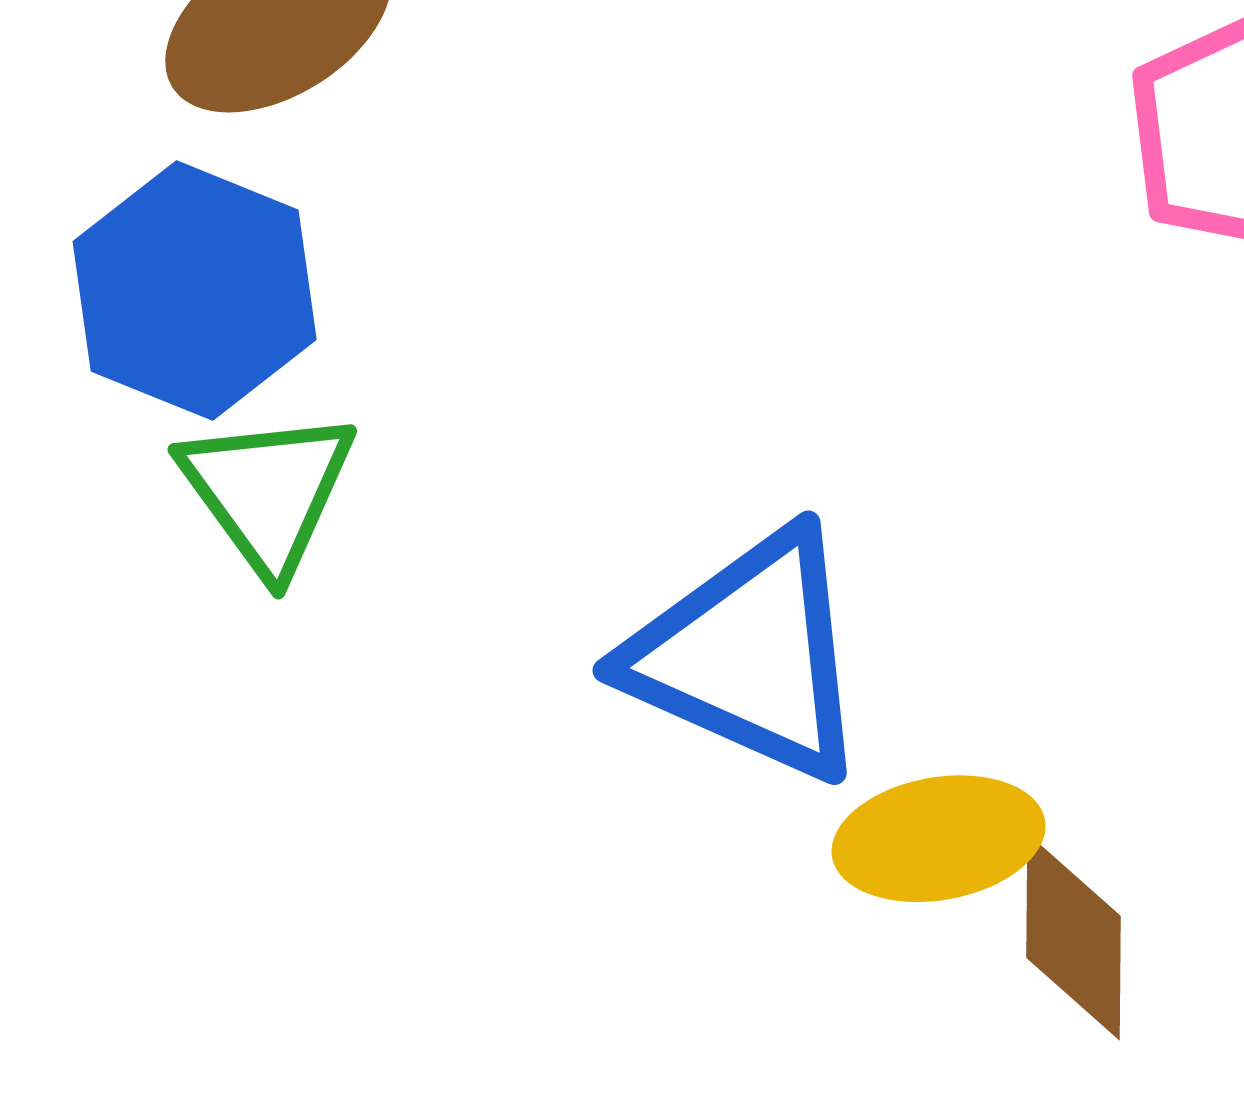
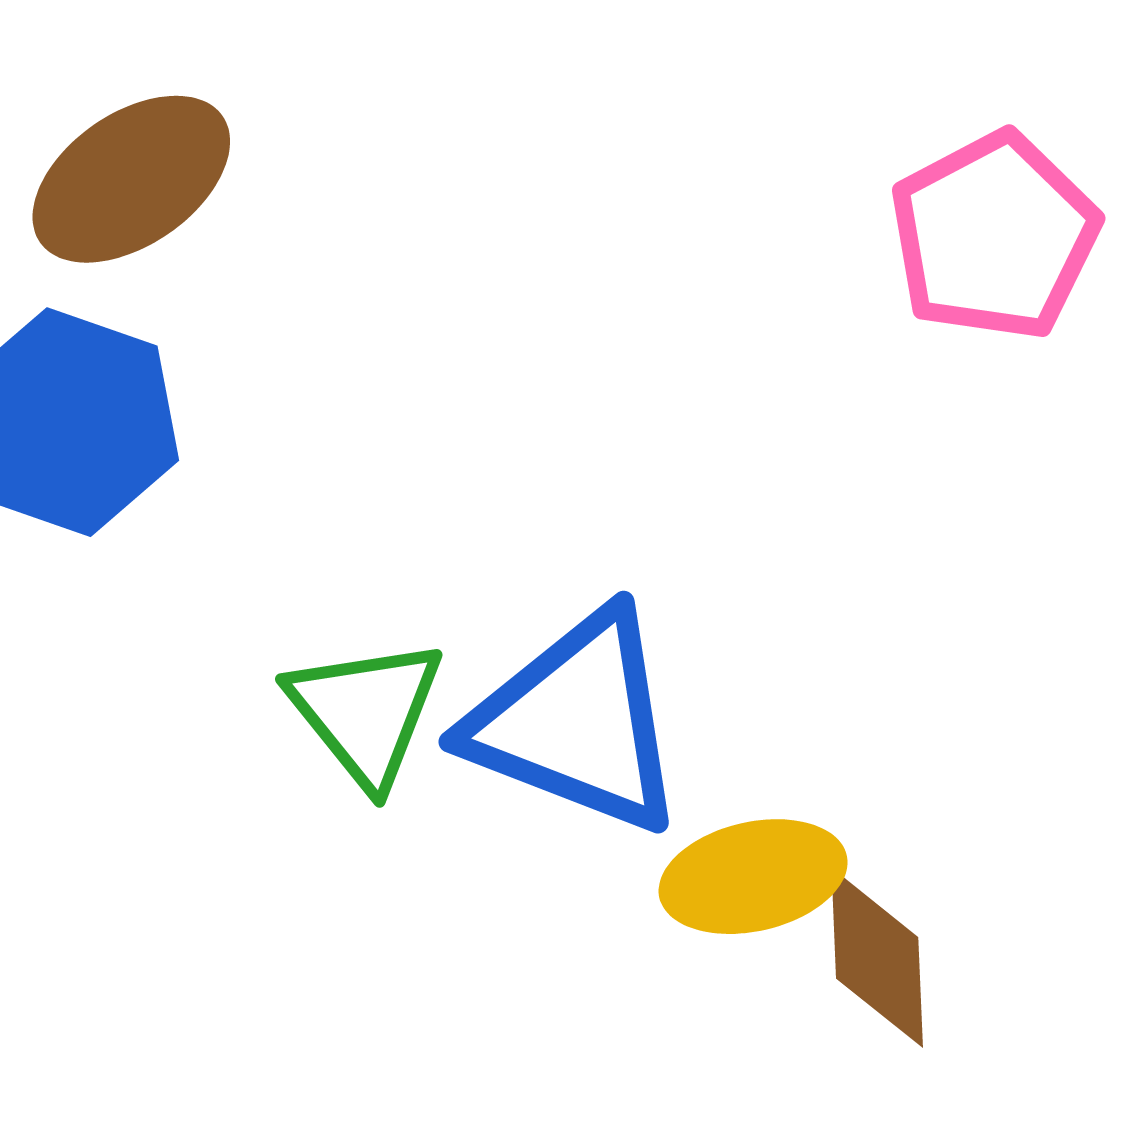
green triangle: (268, 491) -> (366, 712), moved

